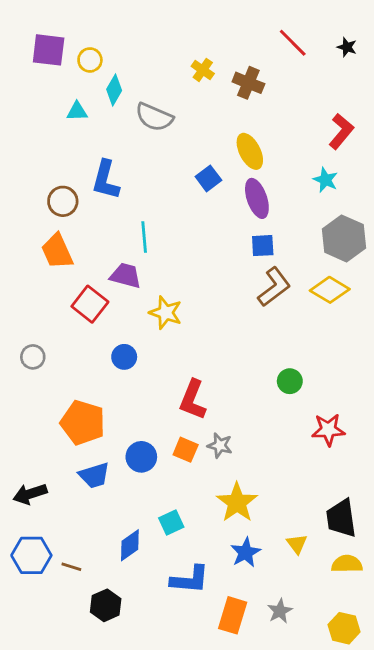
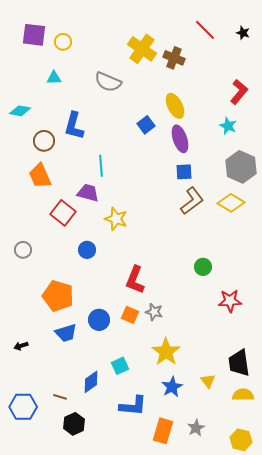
yellow cross: (203, 70) -> (142, 49), size x1.8
cyan diamond: (114, 90) -> (20, 111), moved, turned 70
black arrow: (30, 494) -> (21, 346), size x0.6
blue hexagon: (31, 555) -> (23, 407), moved
brown line: (71, 567) -> (60, 397), moved

